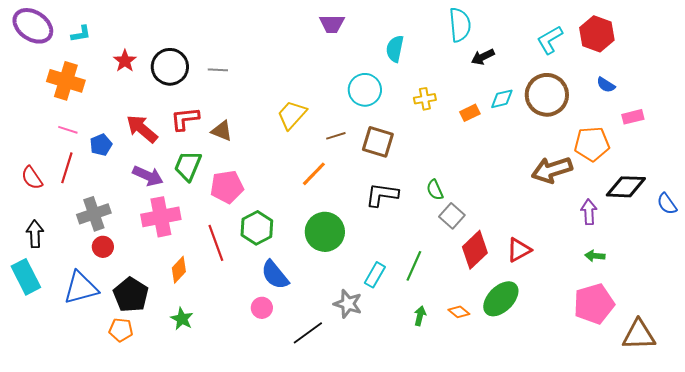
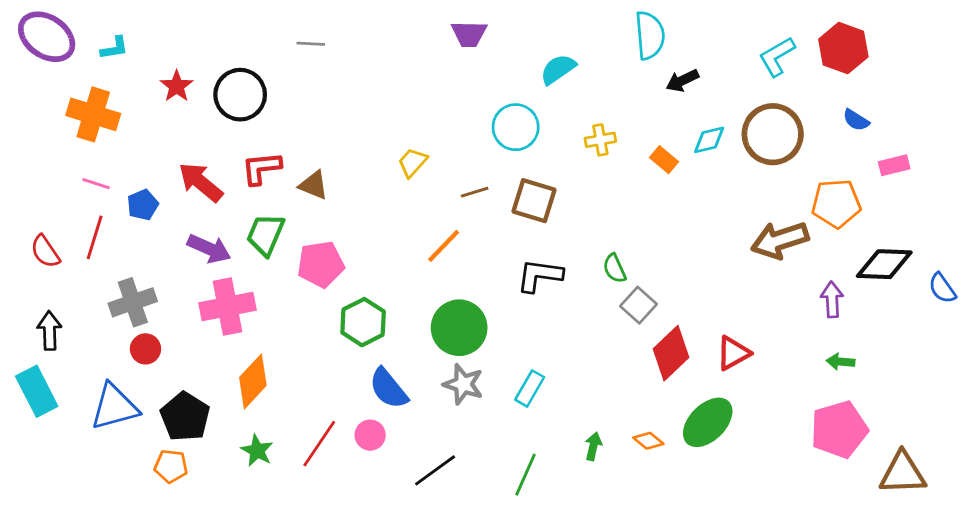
cyan semicircle: (395, 49) -> (558, 69), turned 44
gray line: (218, 70) -> (311, 44), moved
orange rectangle: (470, 113) -> (664, 160), turned 66
yellow trapezoid: (292, 115) -> (412, 162), size x0.7
red line: (216, 243) -> (319, 444), moved, turned 54
green line: (414, 266) -> (525, 475), moved
orange diamond: (179, 270) -> (253, 381), size x1.4
gray star: (348, 304) -> (463, 384), moved

